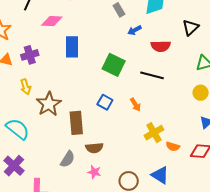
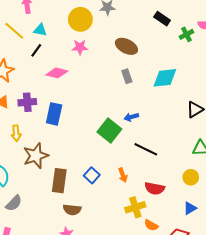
blue arrow: (135, 30) -> (131, 117), moved
red semicircle: (161, 46) -> (155, 188), moved
blue rectangle: (72, 47) -> (54, 114), moved
blue square: (105, 102) -> (92, 175), moved
gray semicircle: (68, 159) -> (14, 203), moved

